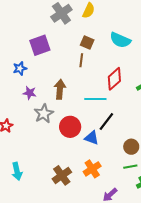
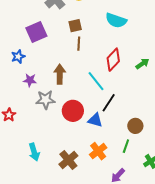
brown square: (87, 43) -> (75, 26), moved, turned -32
cyan line: (95, 99) -> (96, 81), turned 55
gray star: (44, 114) -> (45, 100), turned 30
green line: (130, 167) -> (126, 146), moved, turned -56
cyan arrow: (17, 171) -> (34, 152), moved

